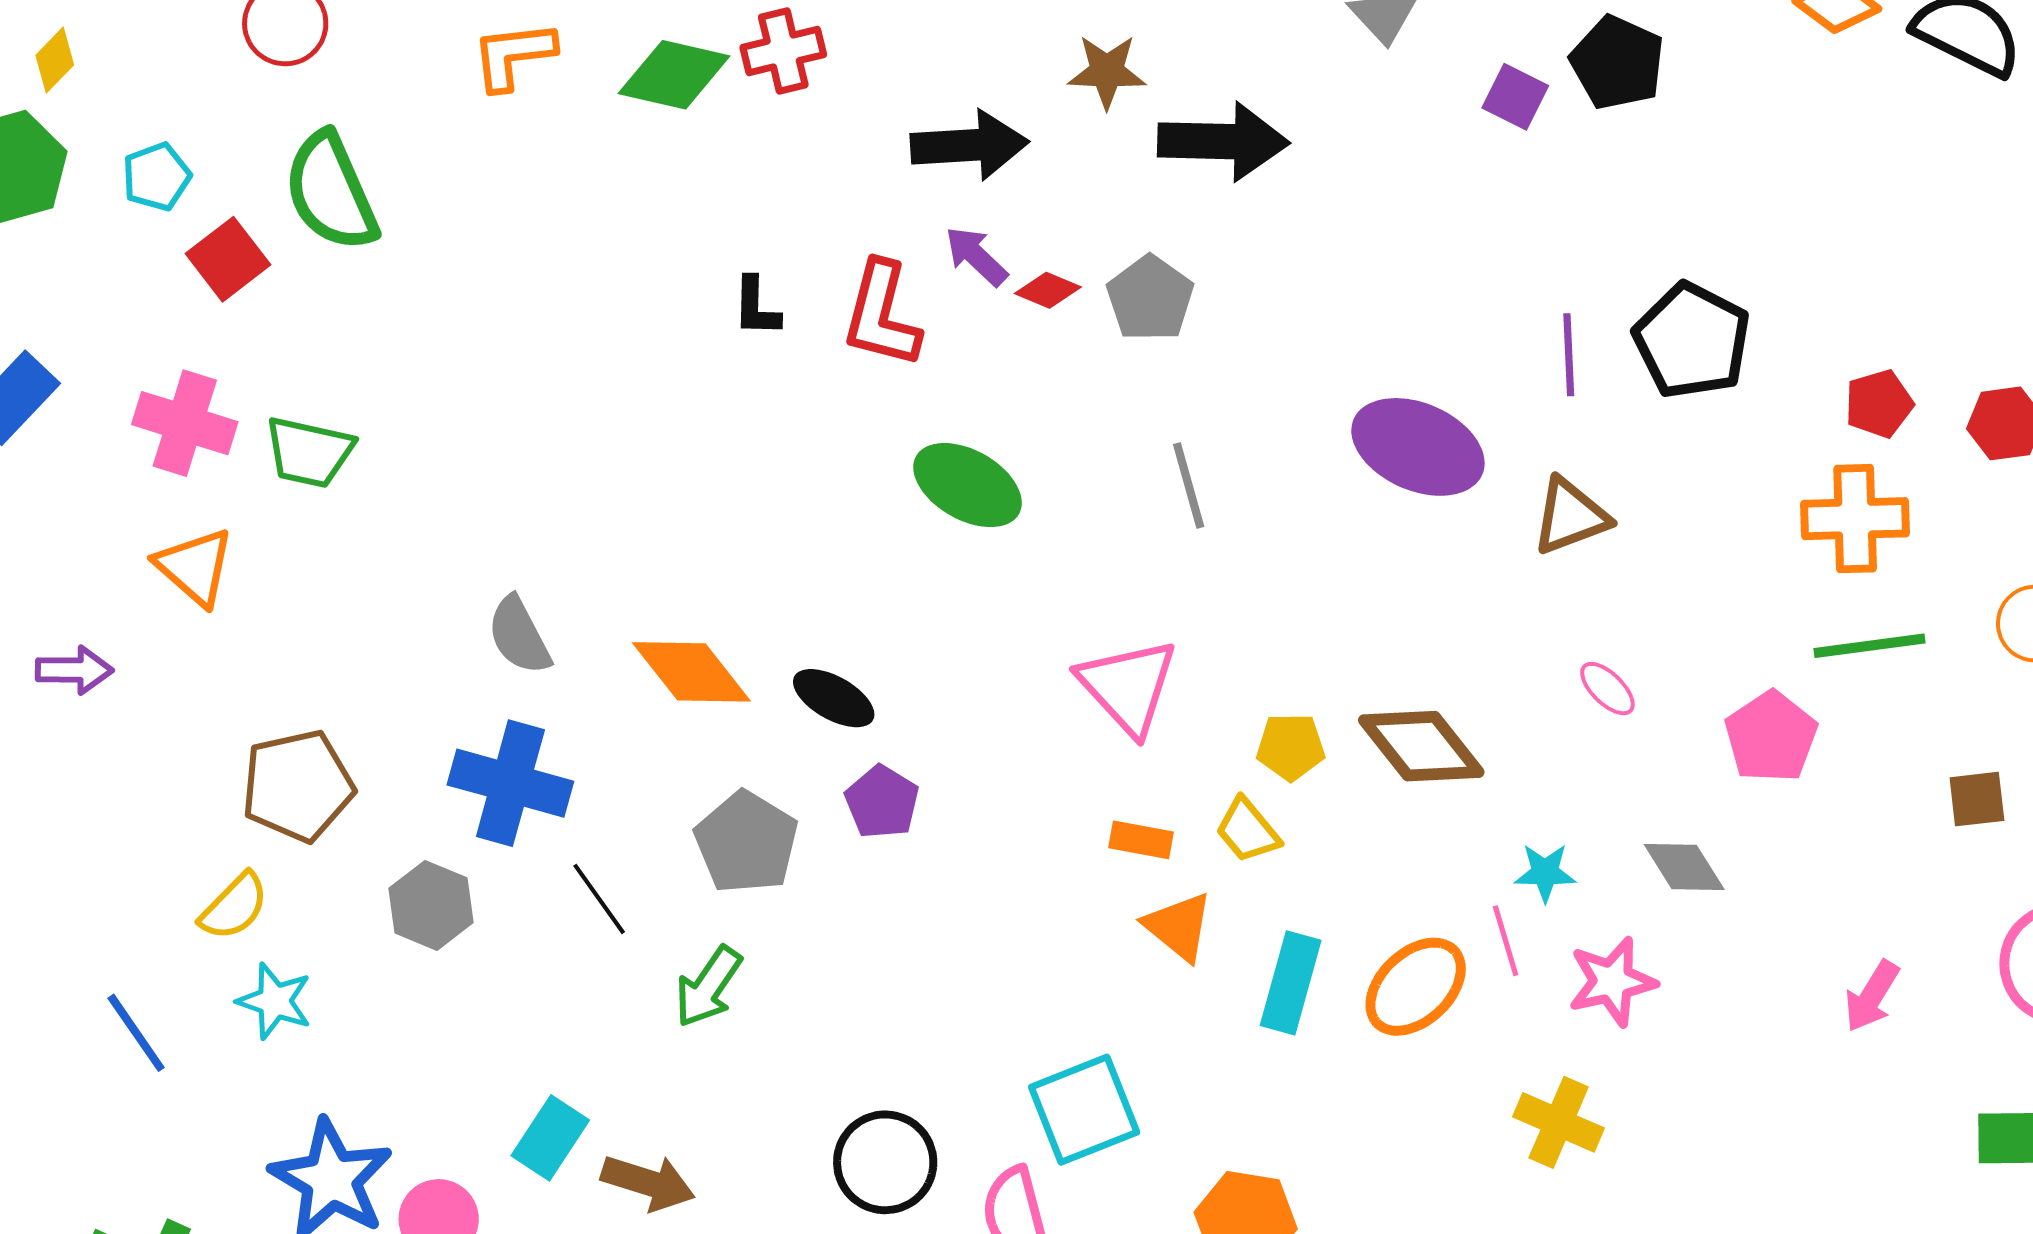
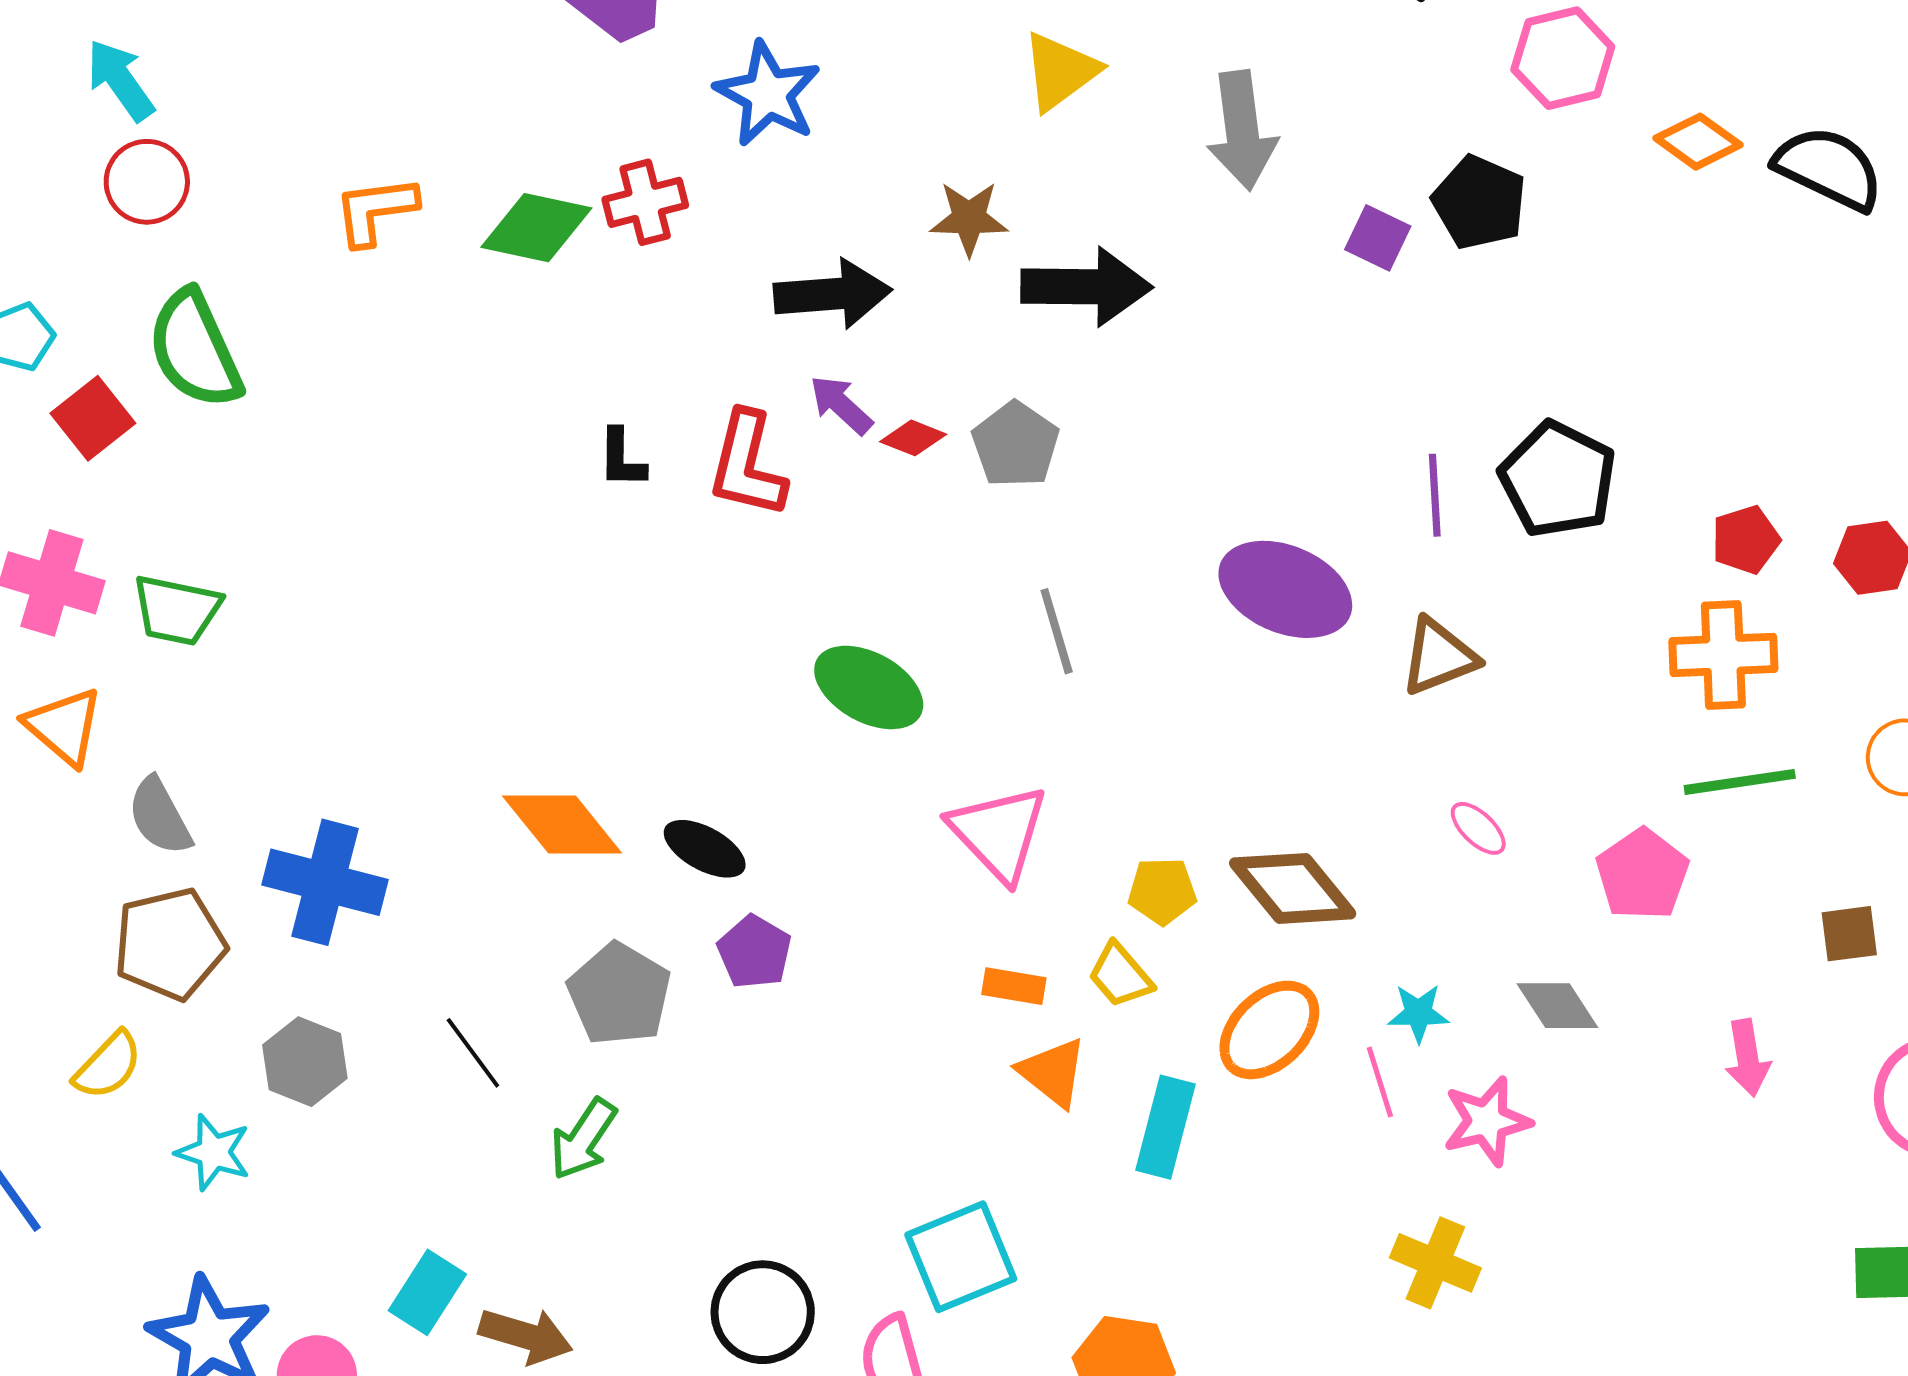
green ellipse: (968, 485) -> (869, 687), moved
gray semicircle: (519, 636) -> (160, 816), moved
blue cross: (510, 783) -> (325, 882), moved
orange ellipse: (1416, 987) -> (1269, 1030), moved
pink arrow: (1872, 996) -> (1747, 1058), moved, turned -40
cyan star: (275, 1001) -> (213, 1152), moved

